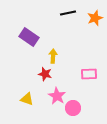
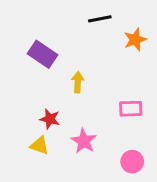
orange star: (95, 18) -> (135, 40), moved
red star: (45, 74) -> (50, 119), moved
pink circle: (73, 108) -> (132, 162), moved

